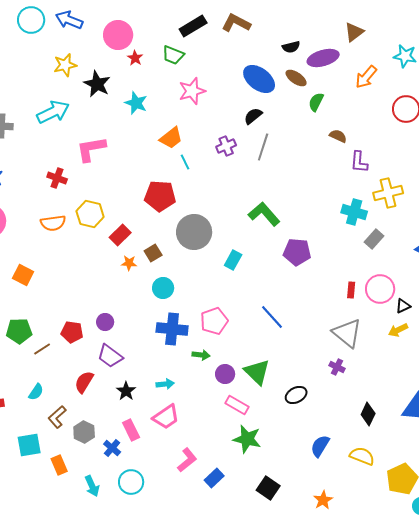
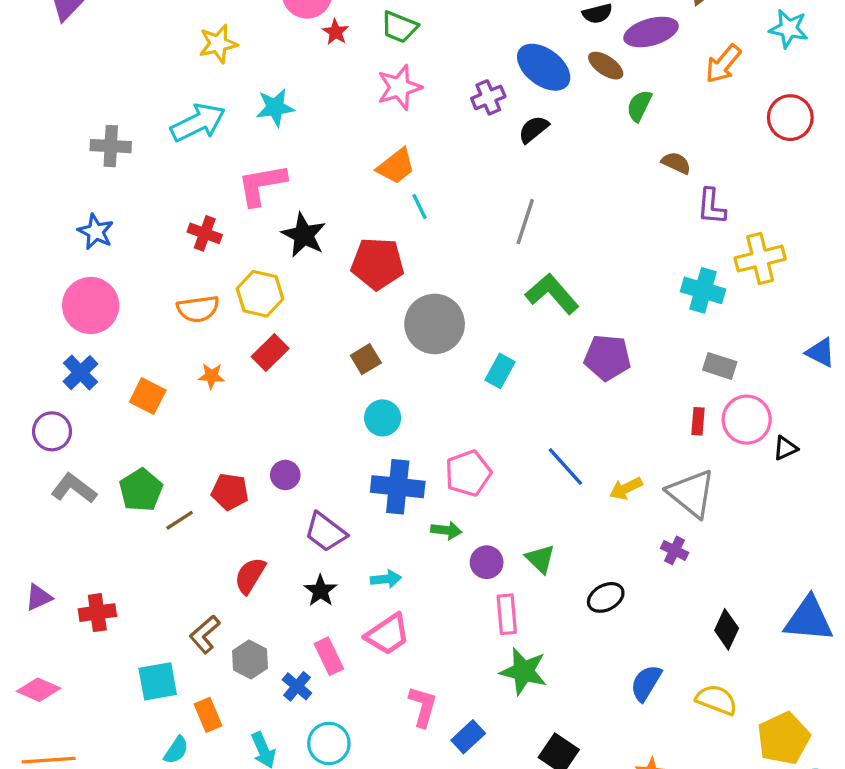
black star: (97, 84) -> (304, 235), moved
pink star: (192, 91) -> (399, 87), moved
cyan star: (136, 103) -> (275, 107), moved, turned -30
purple cross: (226, 146) -> (488, 97), moved
gray line: (263, 147) -> (525, 222), moved
red rectangle: (120, 235) -> (270, 352), moved
gray rectangle: (374, 239) -> (720, 366), moved, turned 66
orange star: (129, 263) -> (211, 376), moved
yellow arrow: (398, 330) -> (626, 488), moved
green pentagon: (19, 331) -> (141, 490), turned -30
purple trapezoid: (110, 356) -> (326, 532), moved
green triangle: (257, 372) -> (540, 559), size x0.7
cyan semicircle: (36, 392) -> (176, 750), moved
pink rectangle: (237, 405) -> (507, 614), turned 55
pink L-shape: (187, 460) -> (423, 707), turned -35

